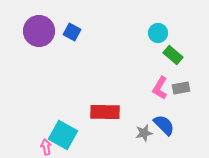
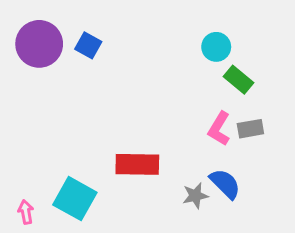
pink arrow: (46, 147) -> (26, 212), moved

